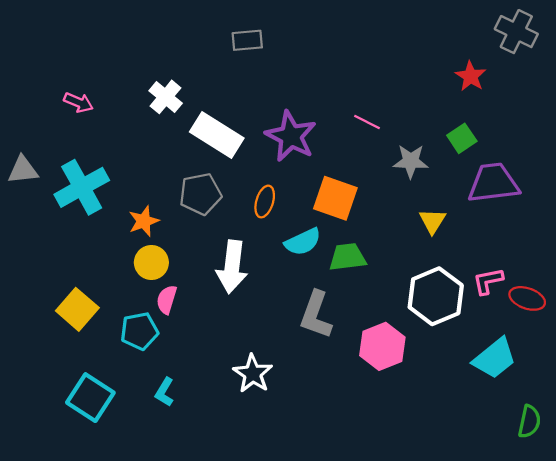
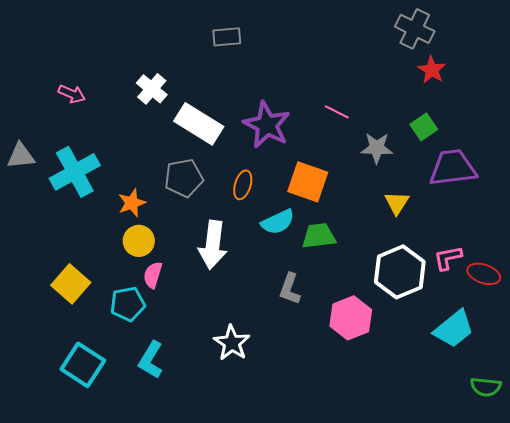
gray cross: (516, 32) -> (415, 29), moved
gray L-shape: (316, 315) -> (290, 289), size x0.7
cyan L-shape: (164, 392) -> (151, 360), size x1.4
green semicircle: (529, 422) -> (486, 387), turned 84

